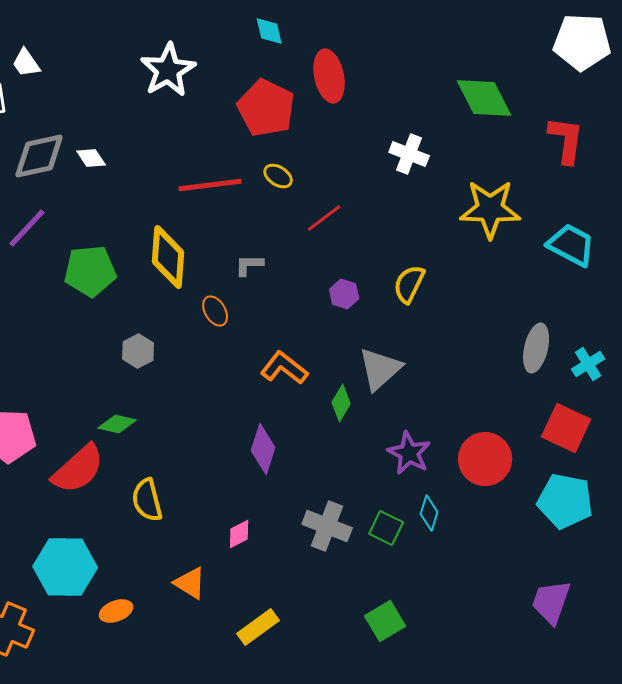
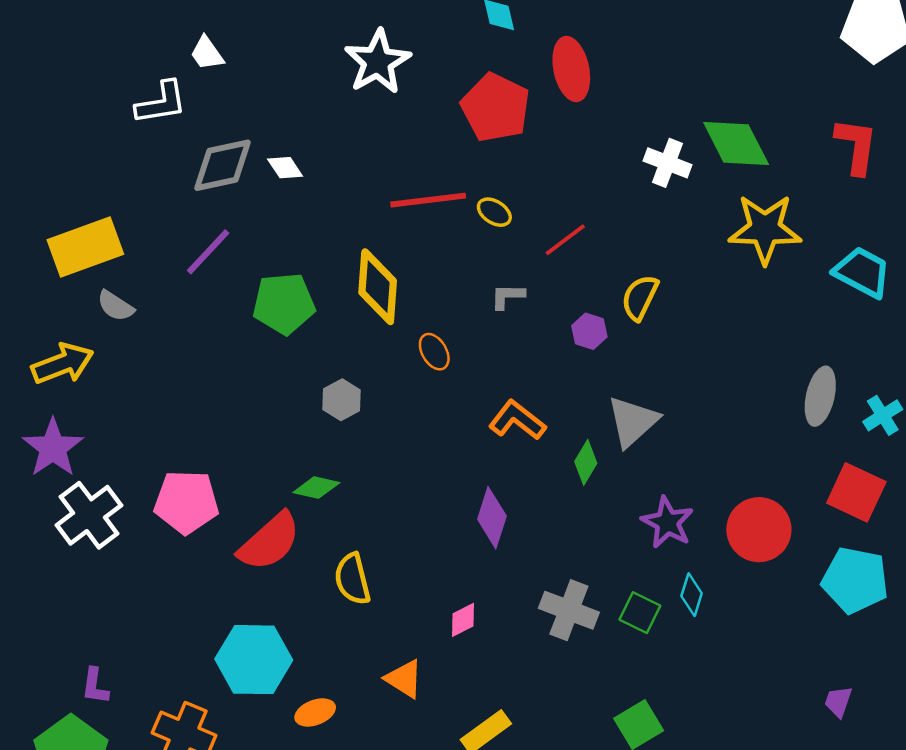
green diamond: (484, 98) -> (736, 144), moved
yellow ellipse: (278, 176) -> (494, 212), moved
gray L-shape: (249, 265) -> (508, 296), moved
yellow semicircle: (409, 284) -> (640, 298), moved
purple trapezoid: (551, 602) -> (838, 702), size x0.6

